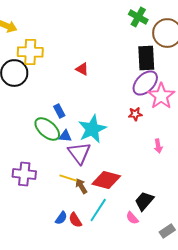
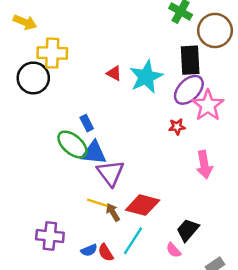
cyan star: (92, 129) -> (146, 77), moved
blue triangle: (65, 136) -> (94, 153), size x1.6
pink arrow: (158, 146) -> (204, 165), size x1.6
purple cross: (24, 174) -> (50, 236), moved
blue semicircle: (61, 218) -> (89, 250), turned 32

